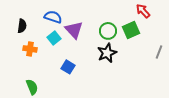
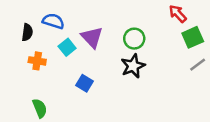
blue semicircle: (53, 17) -> (53, 21), moved
green square: (131, 30) -> (193, 37), moved
gray line: (159, 52) -> (198, 65), turned 32

